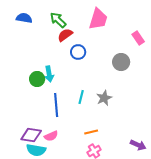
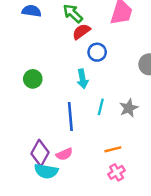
cyan arrow: (49, 74) -> (83, 79), moved
green circle: (37, 79) -> (33, 79), moved
purple diamond: (31, 135) -> (40, 153), turned -70

